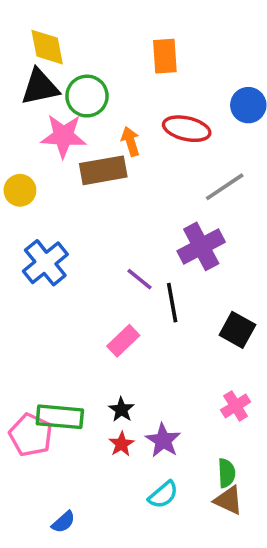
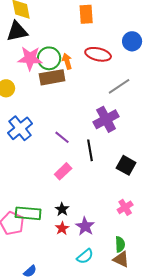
green circle: (87, 96) -> (49, 58), moved
purple line: (140, 279) -> (62, 137), moved

